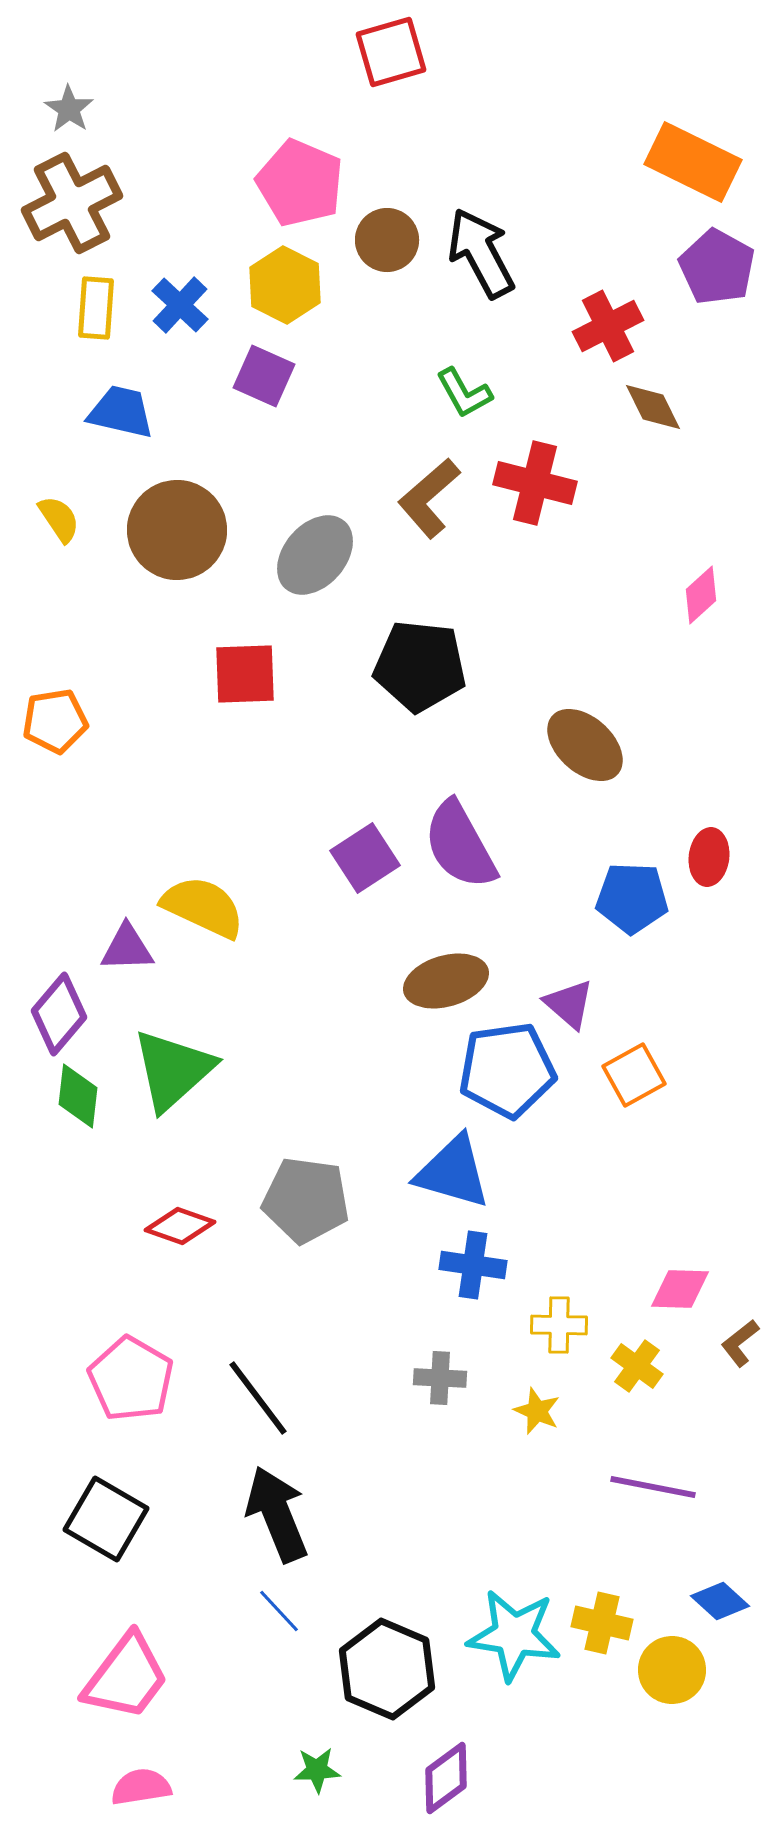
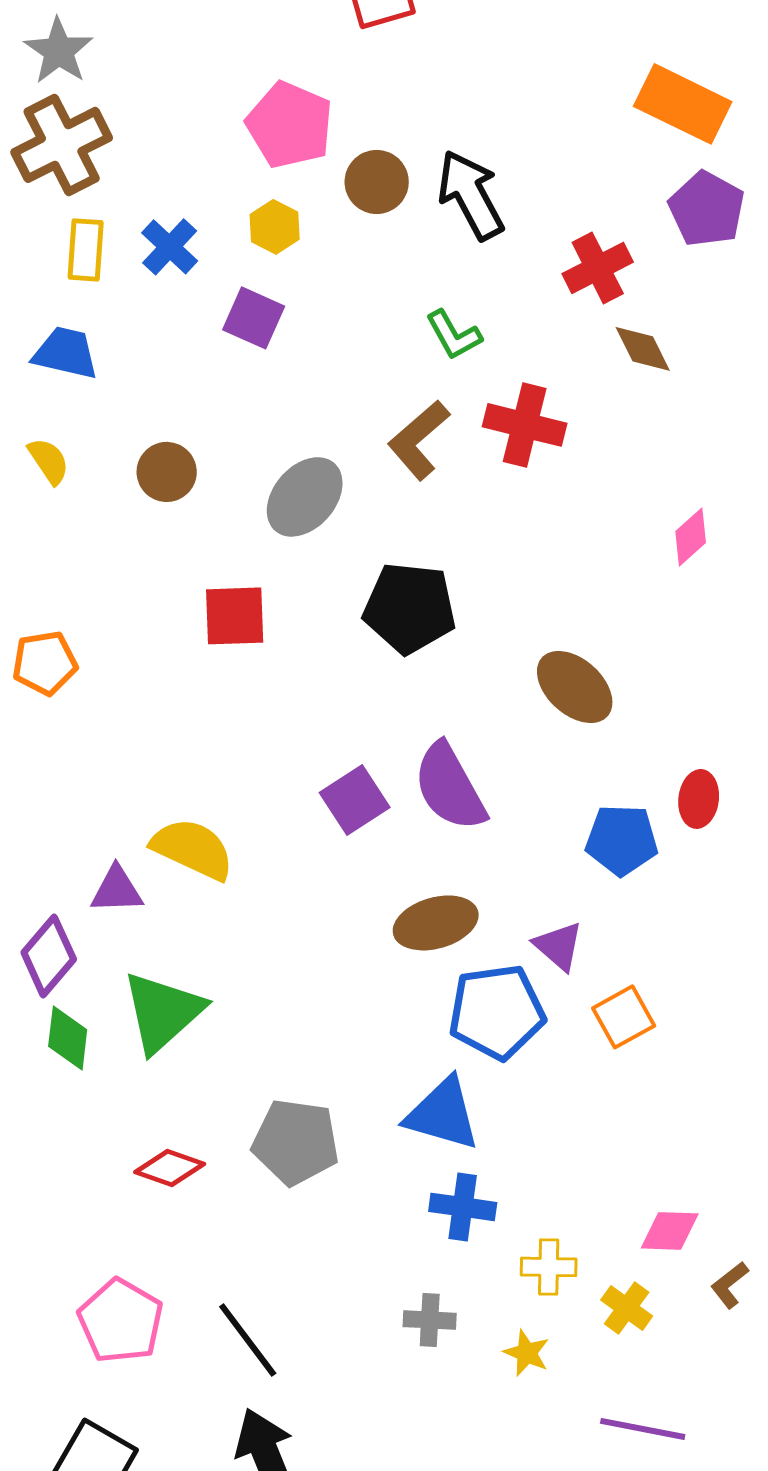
gray star: (69, 109) -> (59, 51), size x1.4
yellow hexagon: (285, 285) -> (275, 227), size x0.7
blue trapezoid: (121, 412) -> (66, 353), moved
brown circle: (177, 530) -> (167, 472), size x0.6

